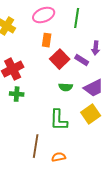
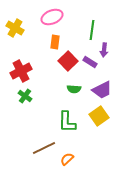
green line: (77, 18) -> (92, 30), moved
green cross: (17, 94) -> (25, 96), turned 32
brown line: (36, 146) -> (44, 148), turned 55
orange semicircle: (59, 157) -> (67, 159), turned -32

